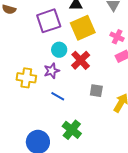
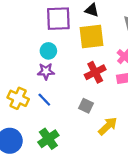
cyan circle: (59, 50) -> (48, 51), moved
red cross: (81, 60) -> (95, 72), moved
yellow cross: (26, 78) -> (18, 98), moved

